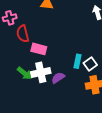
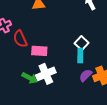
white square: (90, 64) -> (82, 43), moved
purple semicircle: (58, 78) -> (86, 75), moved

